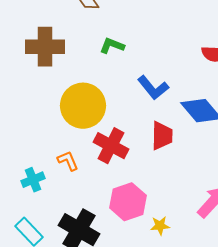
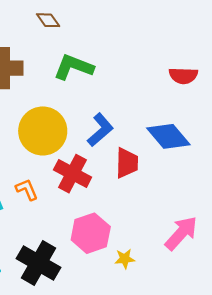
green L-shape: (112, 46) -> (74, 67), size x1.5
blue L-shape: (153, 88) -> (100, 130), moved, turned -92

